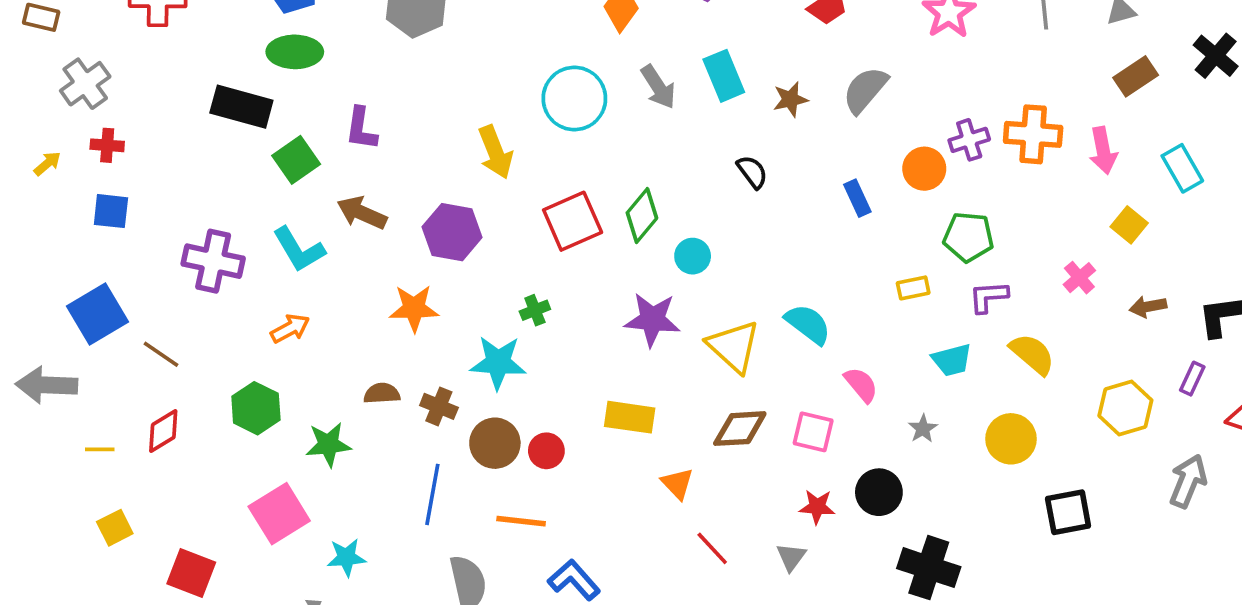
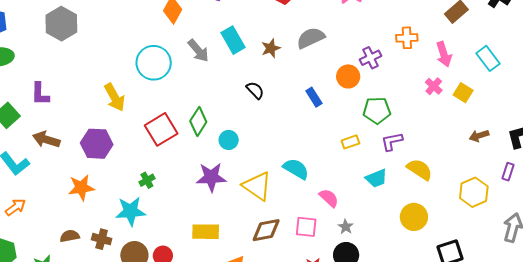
gray semicircle: (865, 90) -> (311, 38), turned 32
orange cross: (1033, 134) -> (407, 38), moved, size x0.7
pink cross: (1079, 278) -> (434, 86), moved
gray star: (923, 429) -> (346, 227), moved

